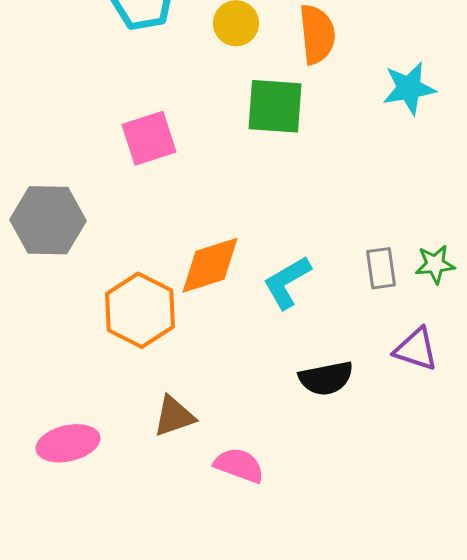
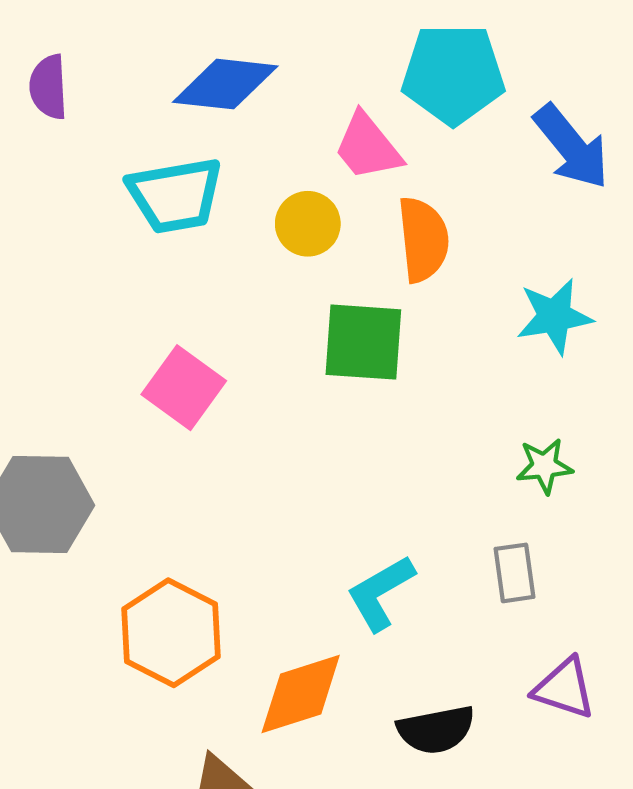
pink square: (149, 138) -> (184, 388), turned -36
green star: (435, 264) -> (544, 466), moved
orange diamond: (210, 265) -> (301, 694), moved

